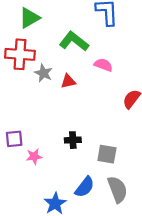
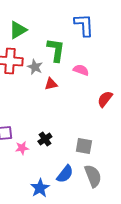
green L-shape: (74, 41) -> (56, 50), turned 60
gray star: (43, 73) -> (35, 67), moved
black cross: (73, 140) -> (45, 139), moved, turned -32

